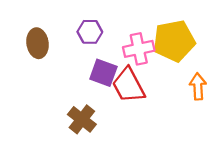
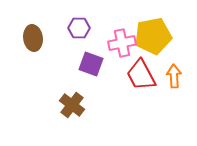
red trapezoid: (128, 85) -> (141, 75), moved

